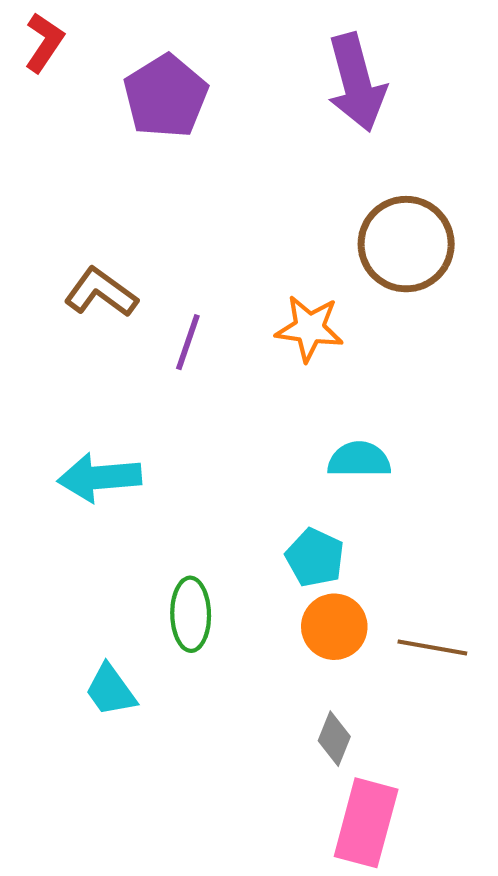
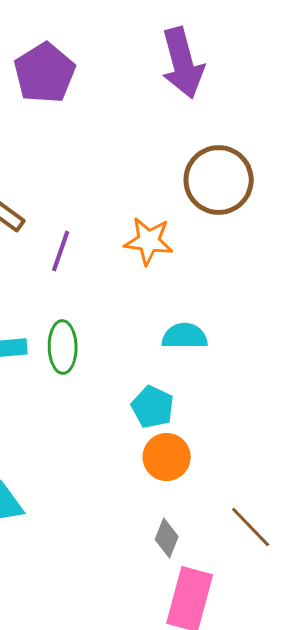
green ellipse: (191, 614) -> (63, 347), moved
brown line: (432, 647) -> (251, 527), moved, turned 36

